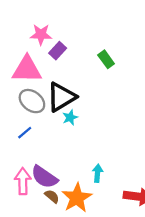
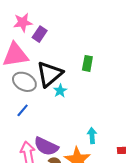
green rectangle: (106, 59) -> (87, 63), moved, turned 56

